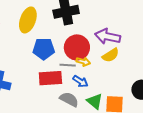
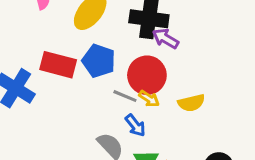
purple arrow: (108, 36) -> (165, 38), moved, size x0.7
red rectangle: (50, 78) -> (58, 65), moved

